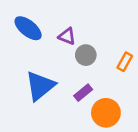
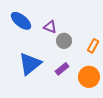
orange circle: (106, 113) -> (89, 77), moved

